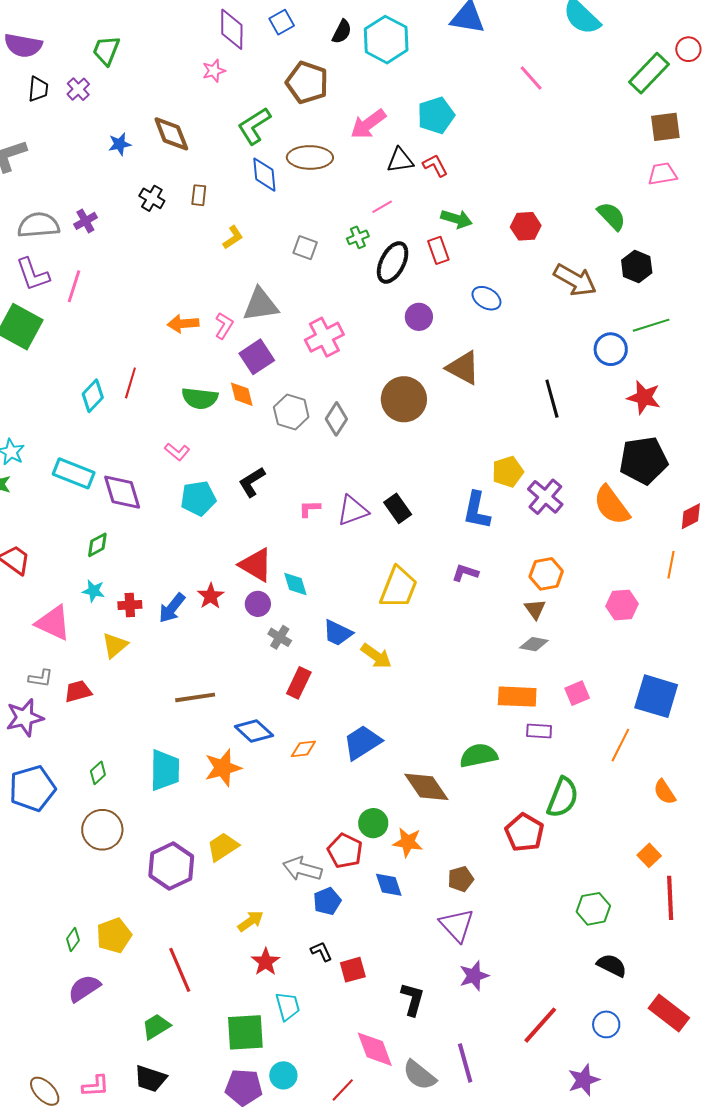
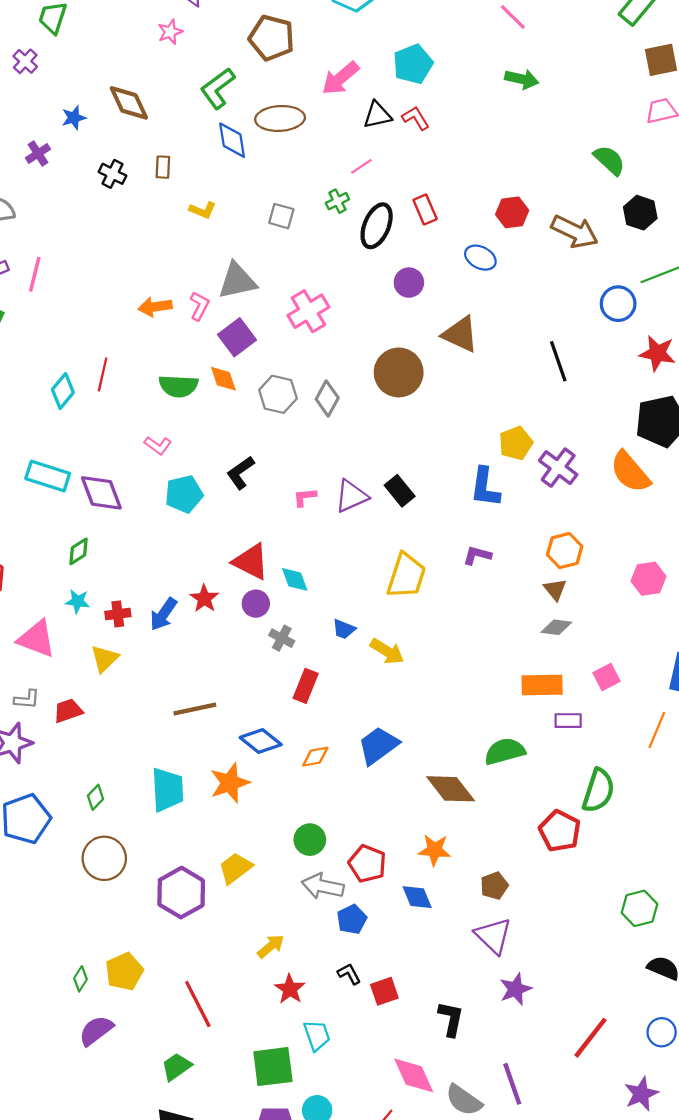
green arrow: (457, 219) -> (522, 79), moved
purple cross: (85, 221) -> (38, 154), moved
red hexagon: (526, 226) -> (512, 212), moved
yellow L-shape: (233, 237) -> (203, 210), turned 60
blue trapezoid: (338, 633) -> (344, 629), size x0.7
green circle: (373, 823) -> (310, 840), moved

